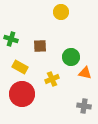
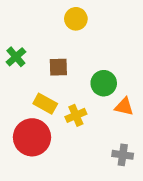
yellow circle: (61, 12) -> (76, 19), moved
green cross: (11, 39) -> (16, 57), turned 32
yellow rectangle: (20, 67) -> (45, 104), moved

